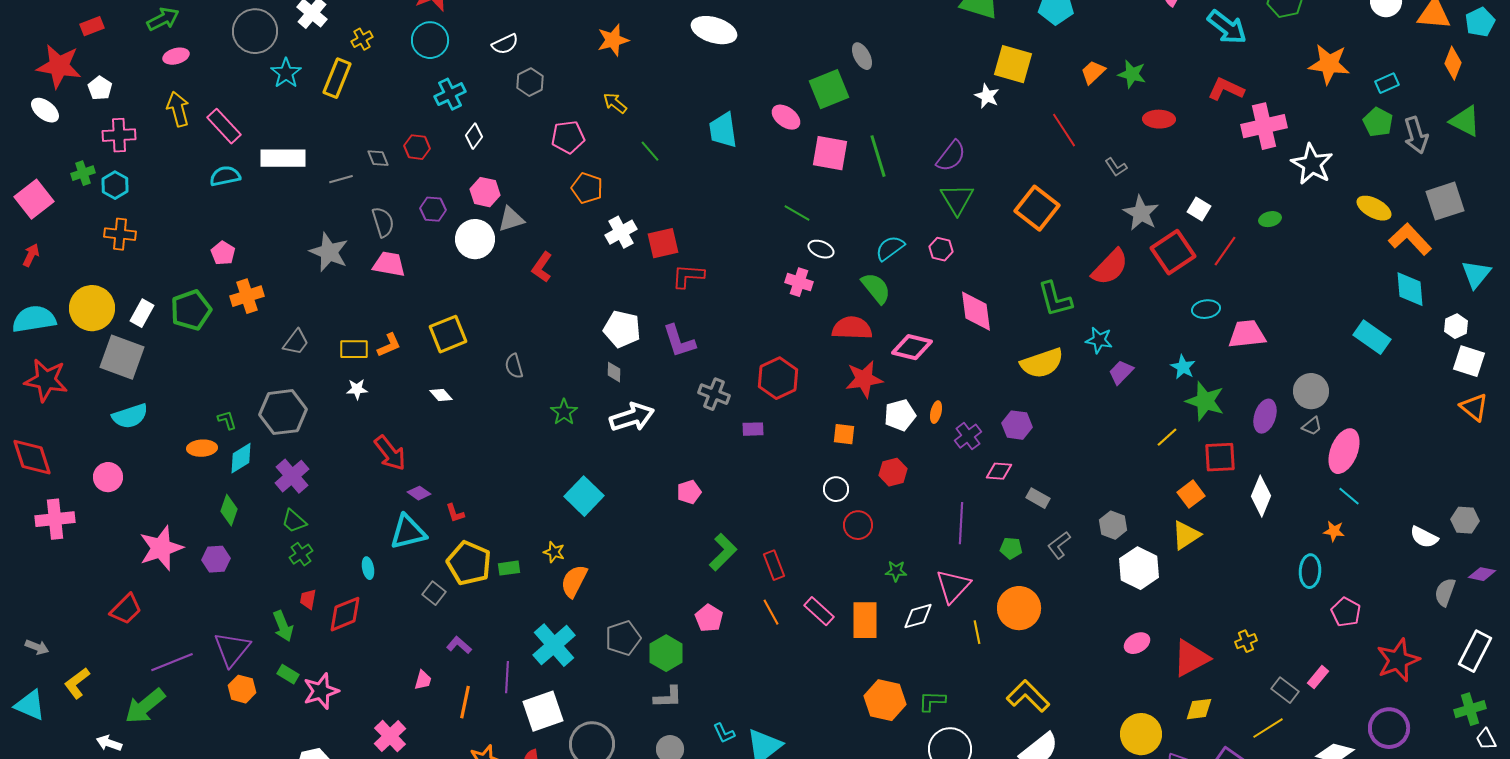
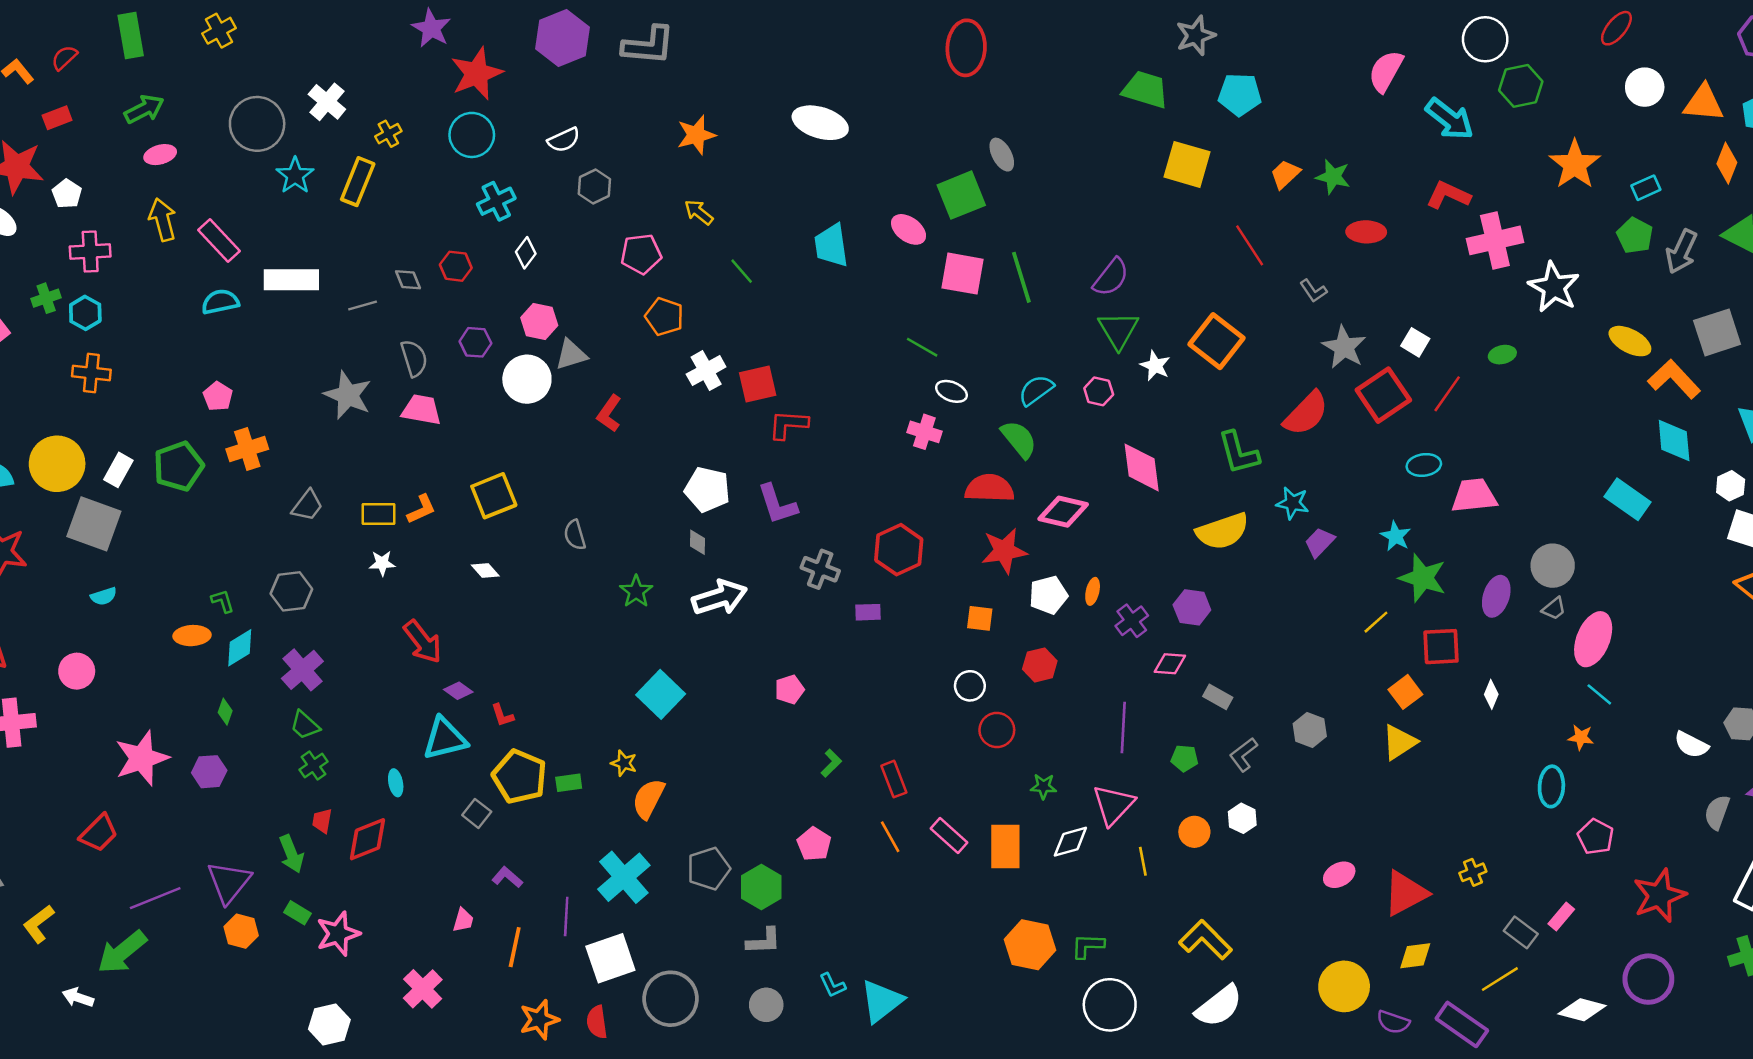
orange star: (1329, 64) -> (1575, 164), turned 30
white star: (987, 96) -> (1155, 366), moved
gray arrow: (1416, 135) -> (1681, 252), turned 42
gray hexagon: (283, 412) -> (291, 591), size x0.7
cyan semicircle: (130, 416) -> (104, 596), size x0.6
white diamond: (1261, 496) -> (1491, 694), size x0.6
green diamond: (229, 510) -> (225, 712), size x0.7
green L-shape: (723, 552) -> (831, 763), size x0.6
white hexagon: (1139, 568) -> (1242, 818), moved, size x0.6
orange circle: (1019, 608) -> (1194, 832), size x0.6

